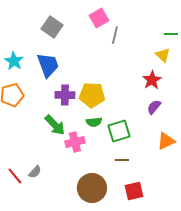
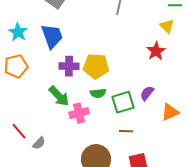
purple semicircle: (154, 107) -> (147, 93), moved
red line: (15, 176) -> (19, 131), moved

